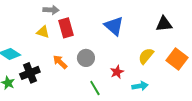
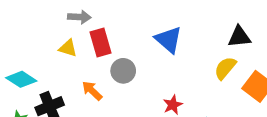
yellow semicircle: (146, 56) -> (225, 68), moved
gray circle: (86, 58) -> (123, 71), moved

